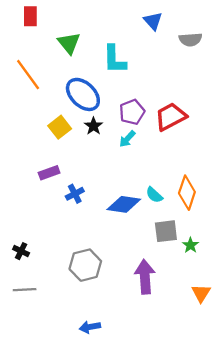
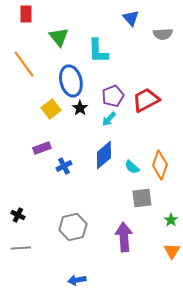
blue ellipse: (83, 94) -> (71, 81), turned 32
blue diamond: (124, 204) -> (104, 155), moved, turned -48
green star: (190, 245) -> (171, 220), moved

